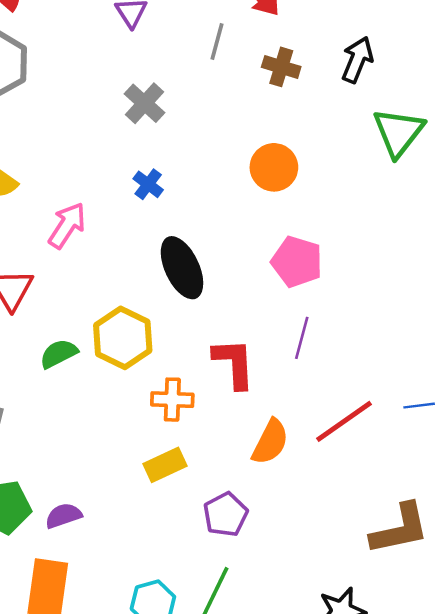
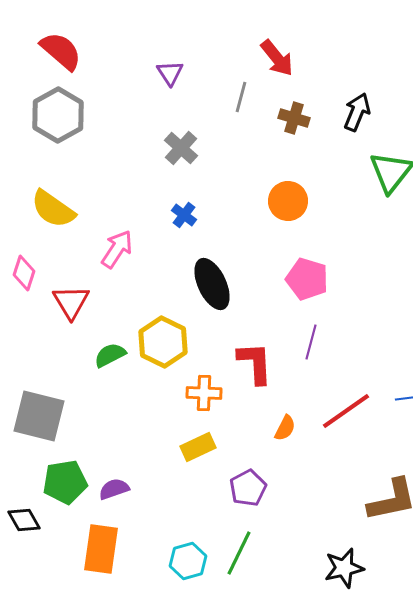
orange semicircle: (270, 442) -> (285, 428), size x0.7

